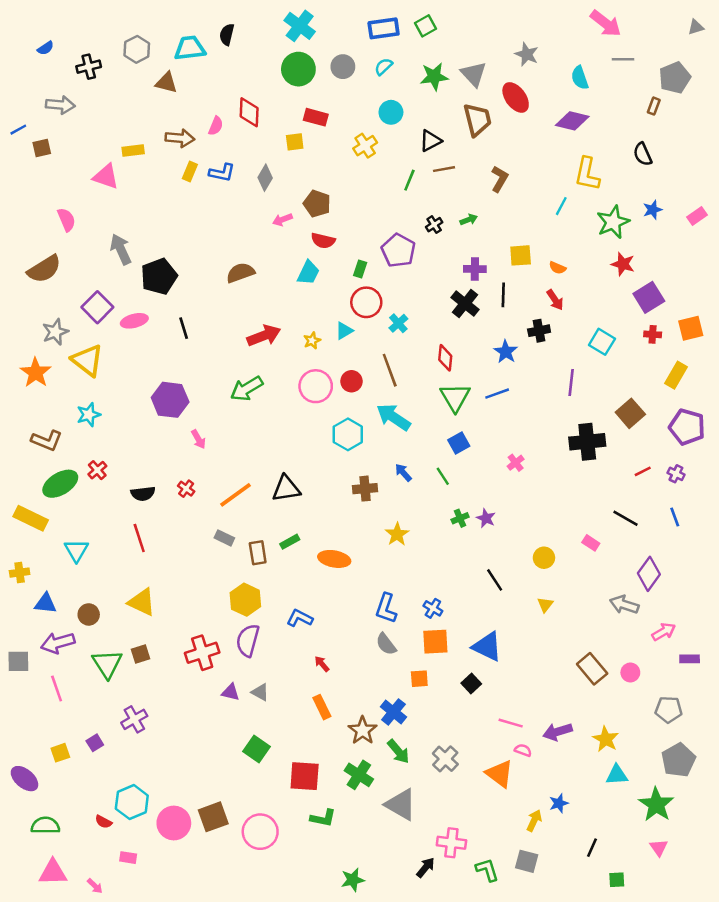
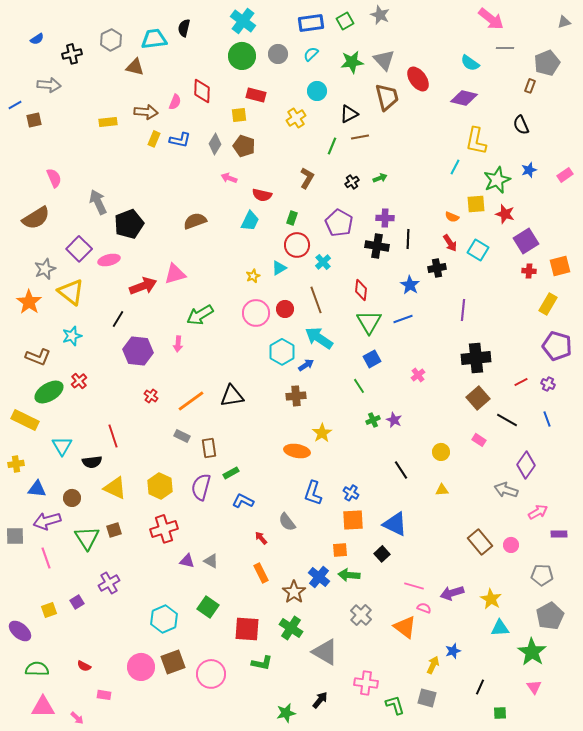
gray star: (527, 54) -> (380, 15), moved
cyan semicircle: (580, 78) -> (470, 63), turned -36
pink triangle: (106, 176) -> (175, 274), moved, turned -35
brown L-shape: (500, 179) -> (307, 178), moved
brown pentagon: (317, 204) -> (244, 146), moved
pink arrow: (282, 220) -> (229, 178), turned 42
purple pentagon: (398, 250) -> (339, 223), moved
yellow square: (521, 255) -> (476, 204), moved
black cross: (465, 304) -> (377, 246), turned -30
black line: (184, 328) -> (118, 319), moved, turned 48
red arrow: (264, 336) -> (143, 286), moved
cyan square: (602, 342) -> (478, 250), moved
purple hexagon: (170, 400) -> (138, 351), moved
brown square: (630, 413) -> (478, 398), moved
pink arrow: (198, 439) -> (178, 344), moved, turned 35
blue arrow: (403, 473) -> (306, 365), moved, turned 98
black semicircle: (143, 494) -> (92, 462), moved
green rectangle: (290, 542) -> (231, 473), moved
orange ellipse: (334, 559) -> (297, 451), moved
yellow hexagon: (245, 600) -> (160, 486), moved
yellow triangle: (545, 605) -> (442, 490), turned 48
purple semicircle: (248, 640) -> (201, 487), moved
gray semicircle: (386, 644) -> (287, 522), moved
green arrow: (398, 751) -> (349, 575), moved, turned 135
cyan hexagon: (132, 802) -> (164, 619), moved
black arrow: (426, 867) -> (320, 700), moved

